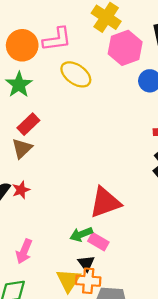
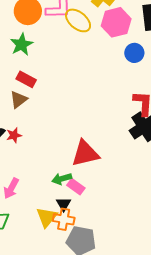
yellow ellipse: (76, 74) -> (78, 20), moved
red rectangle: (28, 124) -> (26, 79), turned 66

